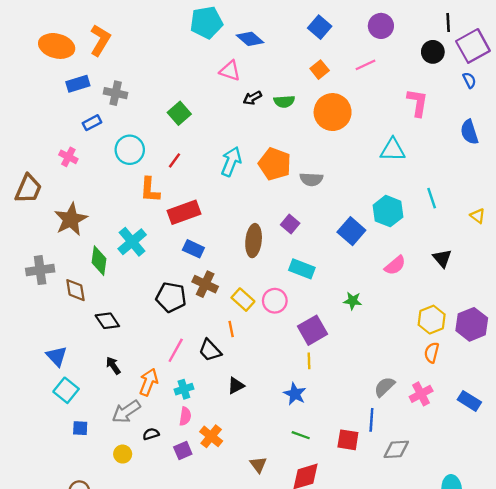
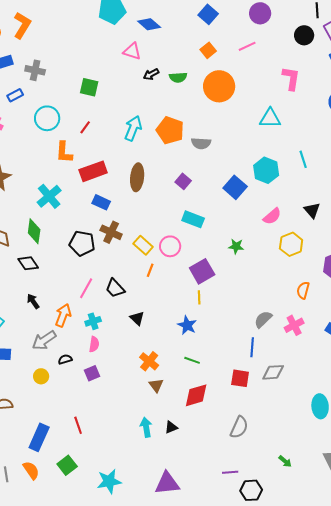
green square: (179, 113) -> (89, 87), turned -36
brown ellipse: (254, 241) -> (137, 177), moved
green diamond: (99, 261) -> (34, 231), moved
yellow hexagon: (432, 320) -> (291, 244), moved
orange line: (231, 329) -> (150, 270), moved, turned 32
black triangle: (236, 386) -> (137, 318), turned -49
orange cross: (211, 436) -> (149, 361), moved
red square: (348, 440) -> (240, 378), moved

